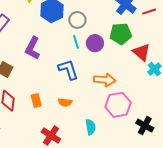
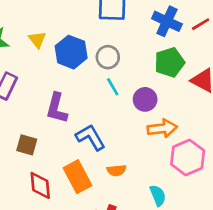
purple circle: (95, 43) -> (145, 99), moved
blue L-shape: (68, 69) -> (90, 137), moved
orange rectangle: (36, 100) -> (77, 177), size x1.6

